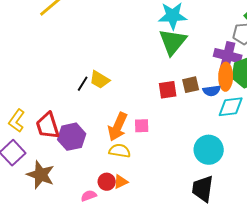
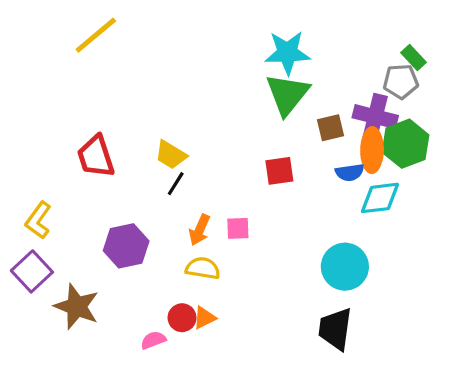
black line: (83, 84) -> (176, 184), moved
brown square: (191, 85) -> (331, 128), moved
red trapezoid: (48, 126) -> (96, 156), moved
orange arrow: (118, 127) -> (200, 230), size x0.7

